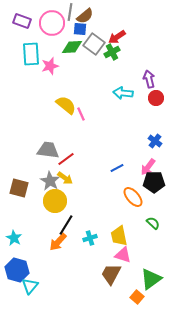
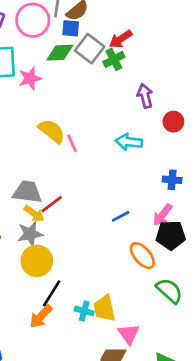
purple arrow: (149, 79) -> (145, 96), moved
cyan arrow: (123, 93) -> (129, 142), moved
blue cross: (155, 141) -> (172, 180), turned -32
yellow arrow: (65, 178) -> (34, 214), moved
gray star: (50, 181) -> (30, 234), turned 30
green semicircle: (153, 223) -> (169, 291), size x1.5
yellow trapezoid: (119, 236) -> (104, 308), moved
cyan cross: (90, 238) -> (84, 311), turned 32
pink triangle: (123, 255) -> (129, 334), turned 36

